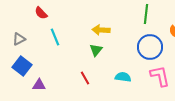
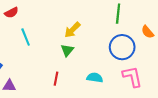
red semicircle: (41, 13) -> (11, 13), turned -72
yellow arrow: (101, 30) -> (72, 30), turned -48
red line: (85, 78) -> (56, 79), turned 40

